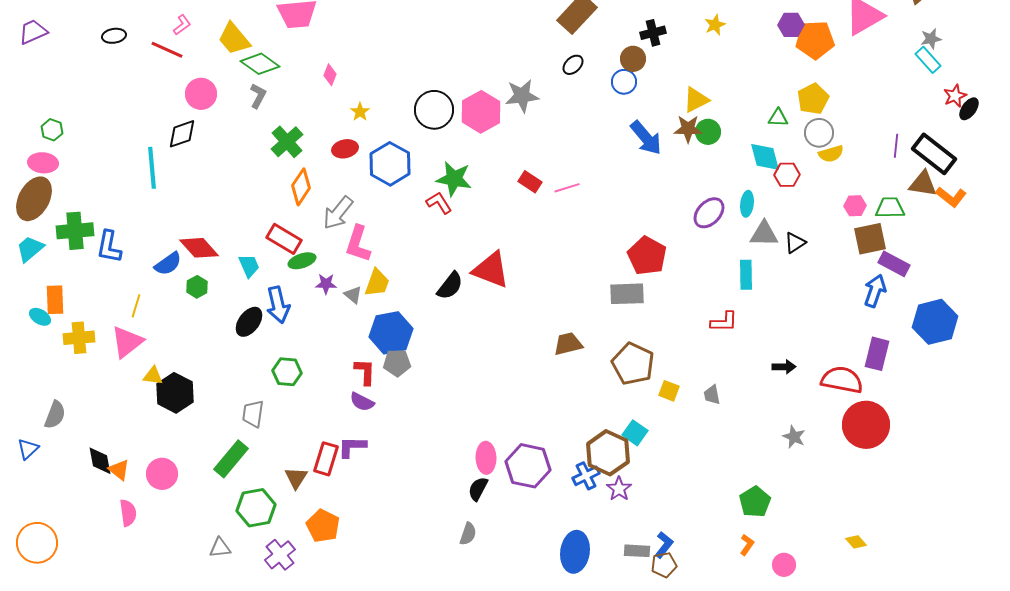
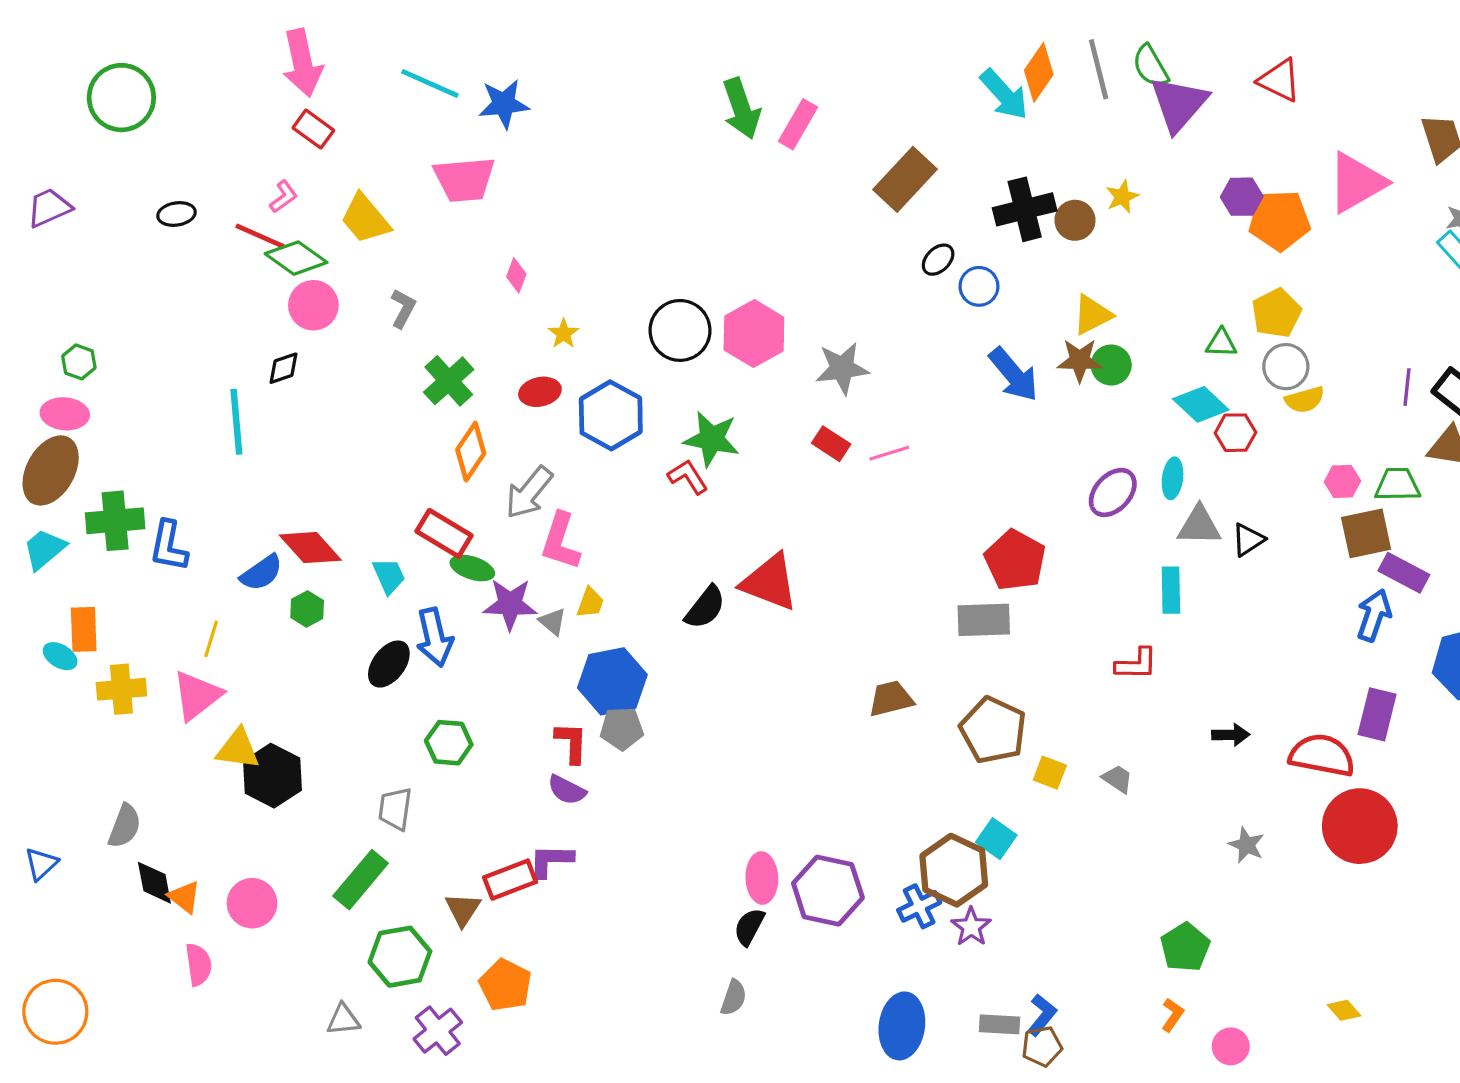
black cross: (653, 33) -> (1025, 209), size x1.5
brown circle: (633, 59) -> (1075, 220), moved
green diamond: (260, 64) -> (296, 258), moved
black ellipse: (573, 65) -> (938, 260), moved
gray star: (522, 96) -> (842, 368), moved
black diamond: (182, 134) -> (283, 368), size x0.7
cyan diamond: (765, 157) -> (1201, 404), turned -32
green ellipse: (302, 261) -> (472, 568), turned 36
yellow trapezoid: (377, 283) -> (590, 603), size x0.7
purple star: (326, 284) -> (510, 604), size x1.6
yellow triangle: (153, 376) -> (238, 749), size x1.4
gray trapezoid: (712, 395) -> (1117, 779), turned 135
gray semicircle: (55, 415) -> (125, 826), moved
red rectangle: (326, 459) -> (510, 880), turned 52

